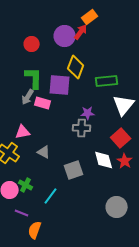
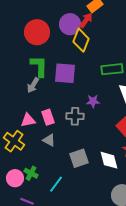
red circle: (32, 44) -> (37, 32), size x1.6
yellow diamond: (76, 67) -> (81, 40), moved
pink rectangle: (43, 103) -> (48, 117), moved, turned 56
gray cross: (82, 128) -> (75, 116), moved
white diamond: (104, 160) -> (109, 160), moved

